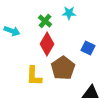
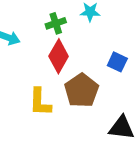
green cross: (45, 21) -> (56, 23), turned 32

